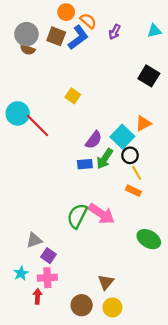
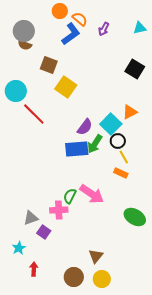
brown square: (56, 36) -> (49, 65), moved
yellow square: (73, 96) -> (66, 87), size x1.5
cyan circle: (18, 113) -> (16, 91), moved
blue rectangle: (85, 164) -> (77, 149), size x1.6
green semicircle: (77, 216) -> (70, 196), size x0.7
pink cross: (47, 278) -> (59, 210), moved

